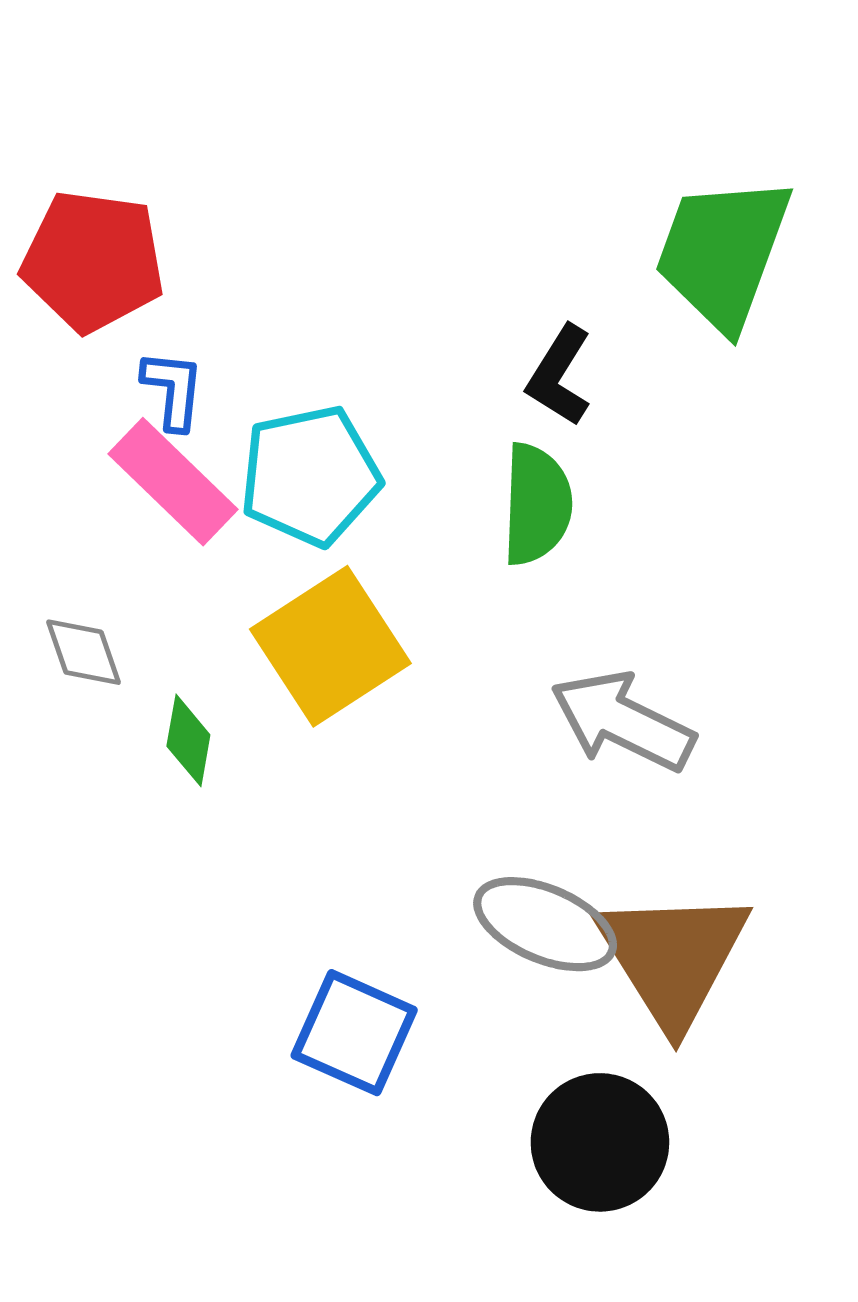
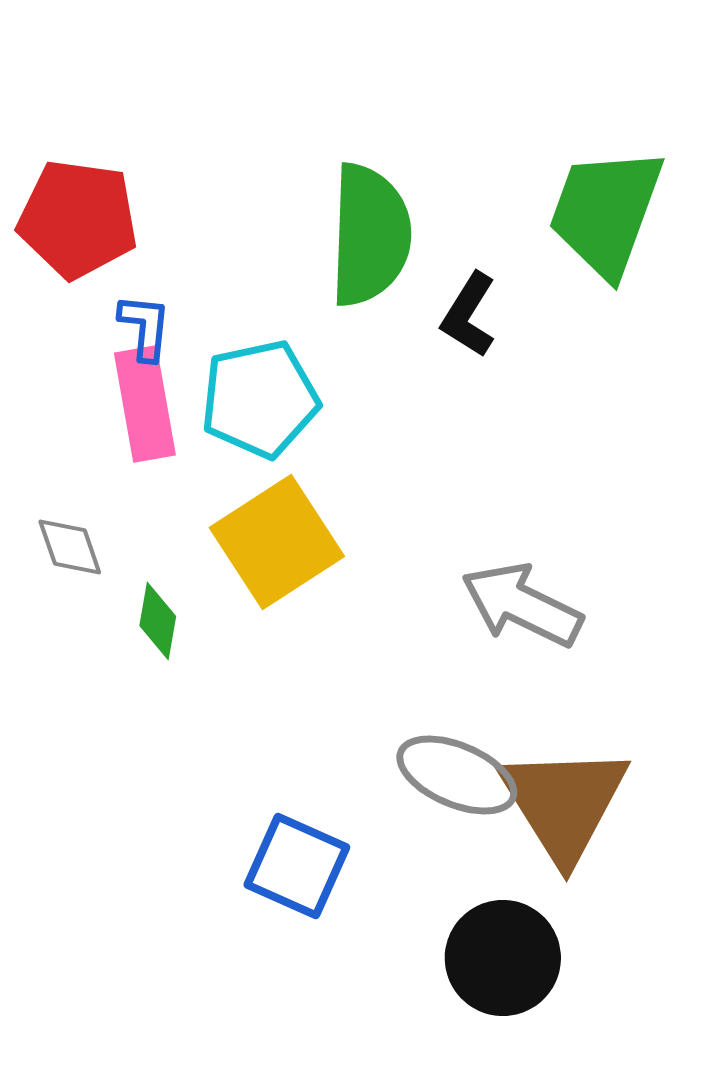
pink rectangle: (173, 482) -> (145, 404), turned 36
green semicircle: (537, 504) -> (370, 235), moved, size x1.4

